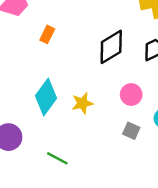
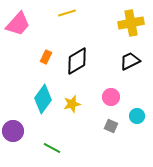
orange rectangle: (47, 34) -> (46, 57), moved
black diamond: (111, 47) -> (77, 61), moved

